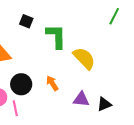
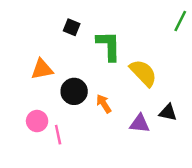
black circle: (21, 84) -> (74, 91), moved
black triangle: (104, 104) -> (168, 112), moved, turned 35

